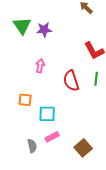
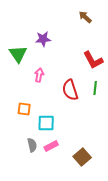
green triangle: (22, 26) -> (18, 54), moved
gray semicircle: (32, 146) -> (32, 145), moved

